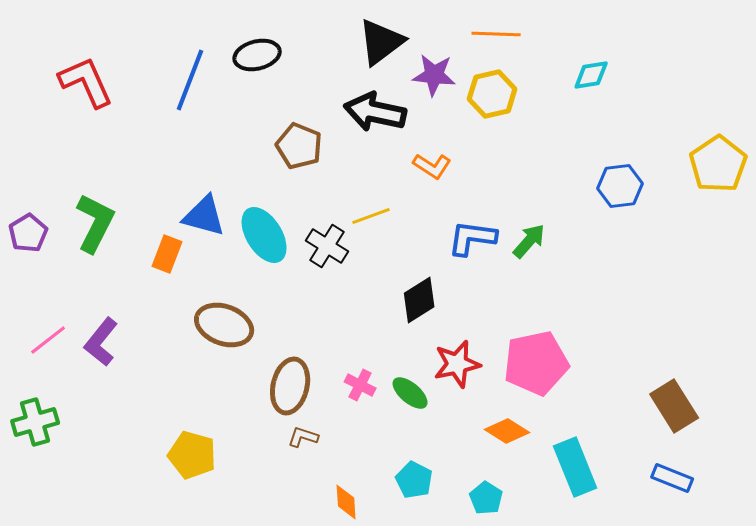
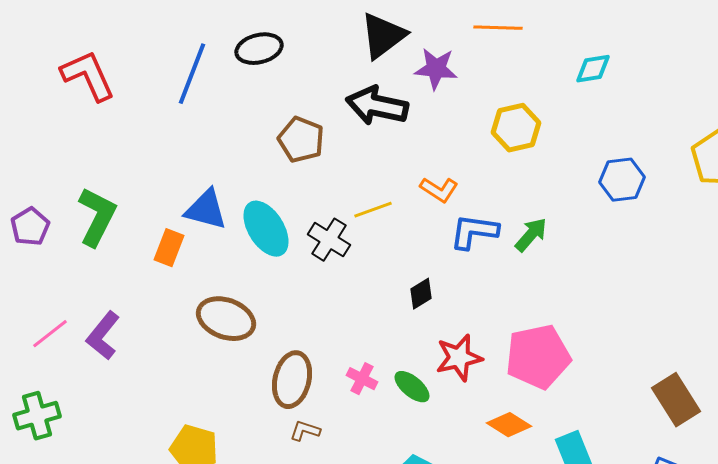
yellow hexagon: (492, 94) -> (516, 128), moved
orange L-shape: (432, 166) -> (439, 190), moved
black diamond: (419, 300) -> (421, 294), size x0.7

